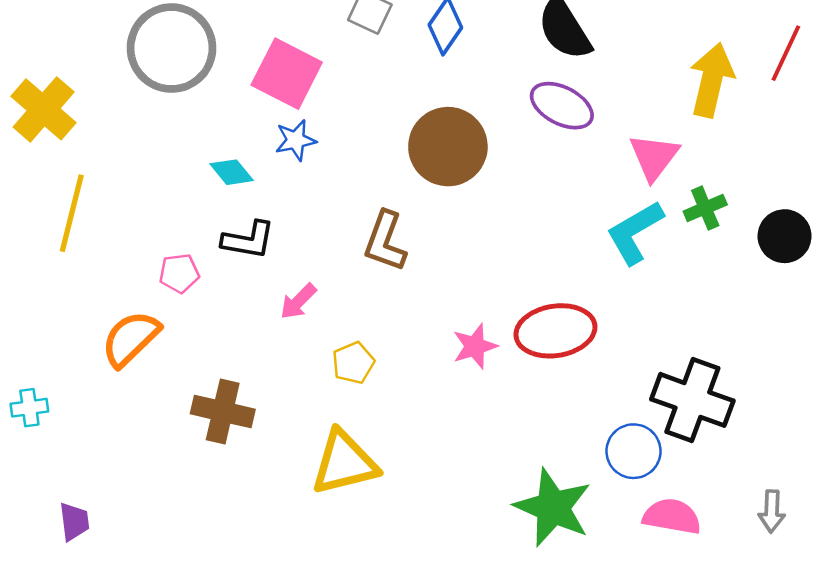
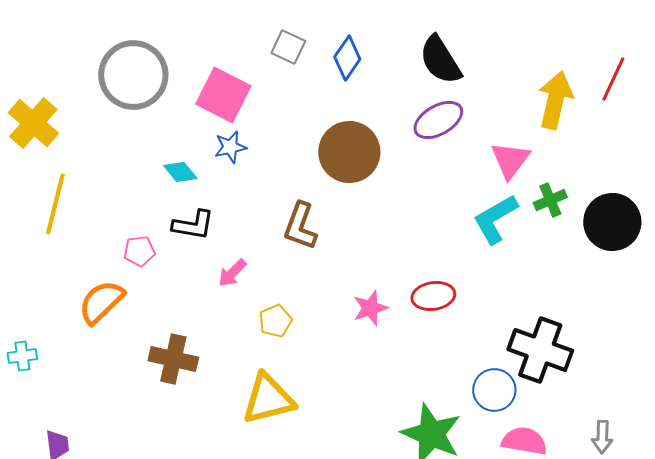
purple ellipse: (562, 106) -> (438, 120), turned -57
black circle: (785, 236) -> (612, 222), size x1.4
red ellipse: (555, 331) -> (433, 296), size x0.7

